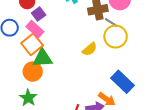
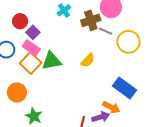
yellow circle: (116, 37) -> (128, 42), moved
green triangle: (42, 58) -> (51, 61), moved
orange circle: (33, 72) -> (17, 92), moved

